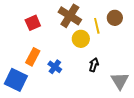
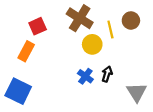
orange rectangle: (33, 57) -> (26, 51), moved
blue cross: (55, 67) -> (85, 76), moved

